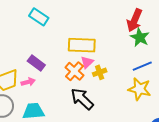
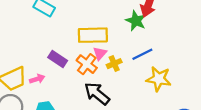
green star: (140, 37) -> (136, 21), moved
purple rectangle: (36, 63) -> (58, 59), moved
blue line: (142, 66) -> (142, 54), moved

